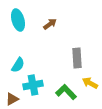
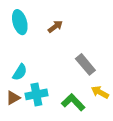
gray rectangle: (77, 58) -> (85, 64), turned -36
brown triangle: (12, 99) -> (13, 98), moved

